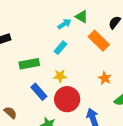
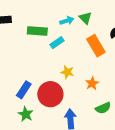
green rectangle: (29, 64) -> (37, 31), moved
yellow star: (60, 76) -> (67, 72), moved
blue rectangle: (39, 92) -> (24, 90), moved, turned 60

